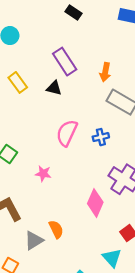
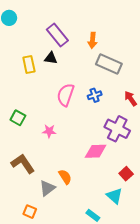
yellow rectangle: (18, 82) -> (29, 65), moved, turned 30
pink diamond: (95, 203) -> (96, 151), turned 70

